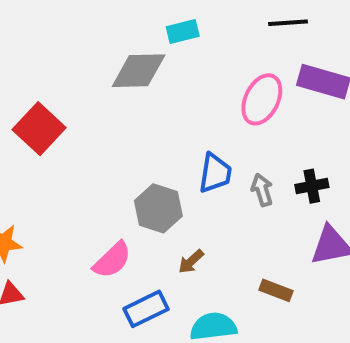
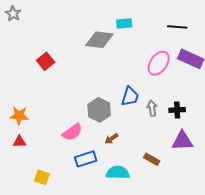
red square: (39, 129) -> (46, 61), size x0.7

